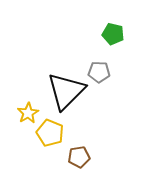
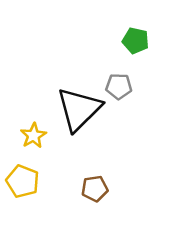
yellow pentagon: (50, 133) -> (23, 181), moved

